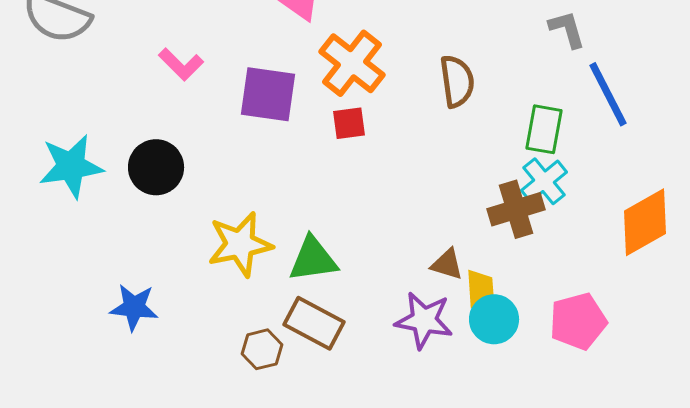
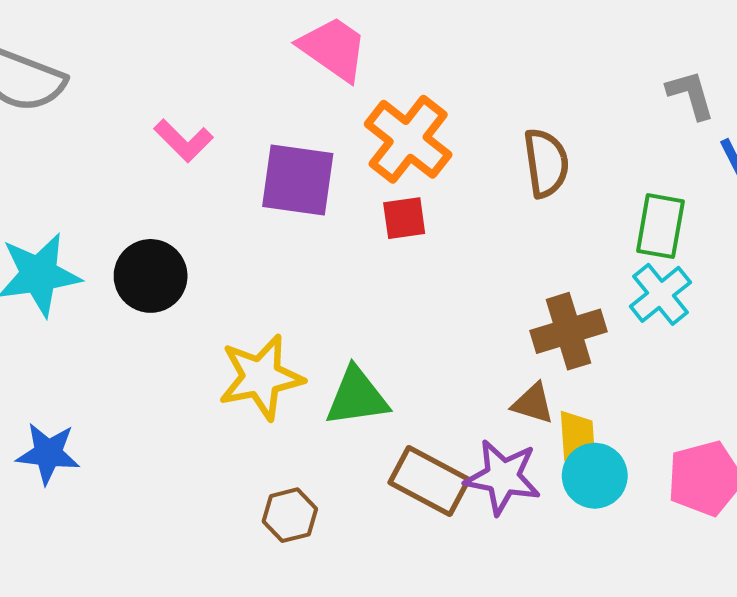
brown cross: (516, 209) -> (568, 331), moved
blue star: (134, 307) -> (48, 453), moved
brown rectangle: (314, 323) -> (429, 481), moved

